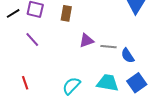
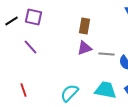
brown rectangle: (66, 13) -> (84, 26), moved

